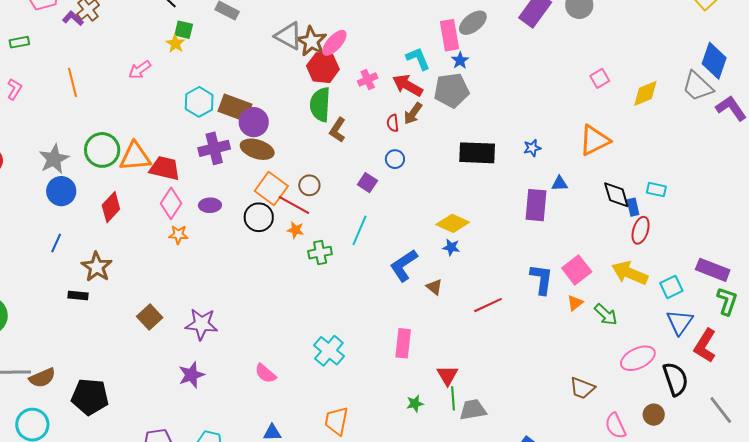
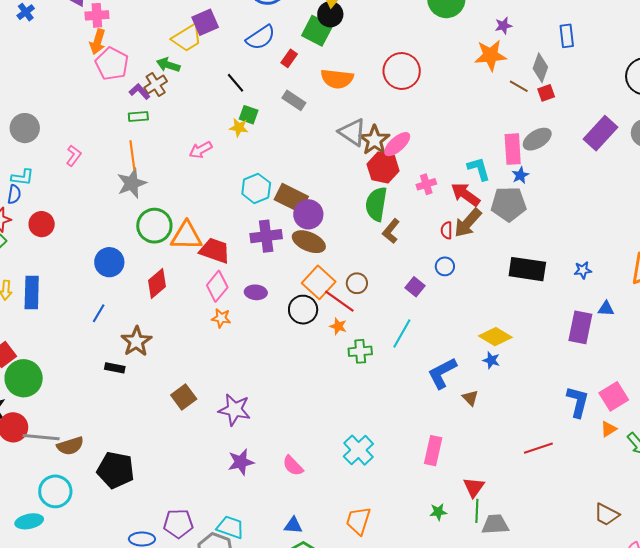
green rectangle: (19, 42) -> (138, 117), moved
yellow star: (175, 43) -> (239, 128), turned -30
brown arrow: (413, 113) -> (468, 223), size x1.4
gray star: (54, 159) -> (132, 183), moved
red line: (488, 305) -> (538, 448), moved
purple star: (191, 375) -> (241, 462), moved

